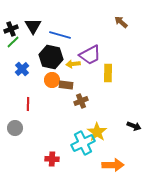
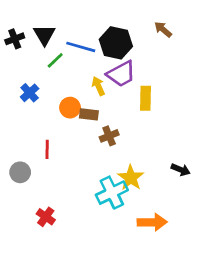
green line: (13, 42) -> (55, 60), moved
black hexagon: (51, 57) -> (116, 43), moved
yellow arrow: (73, 64) -> (98, 86), turned 72
red line: (28, 104) -> (47, 149), moved
red cross: (52, 159) -> (46, 217), moved, turned 32

